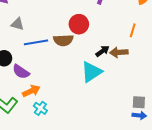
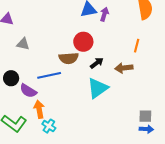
blue line: (36, 42) -> (49, 75), moved
black arrow: (102, 51) -> (97, 63), moved
orange arrow: (31, 91) -> (39, 109), turned -72

